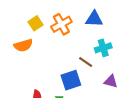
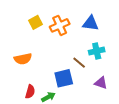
orange semicircle: (23, 45) -> (23, 59), moved

